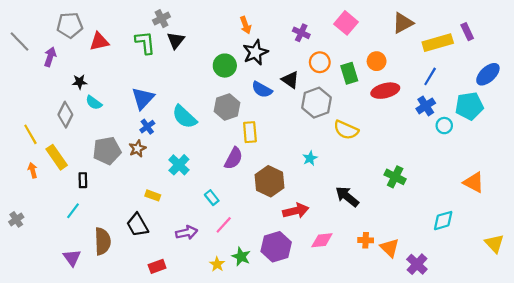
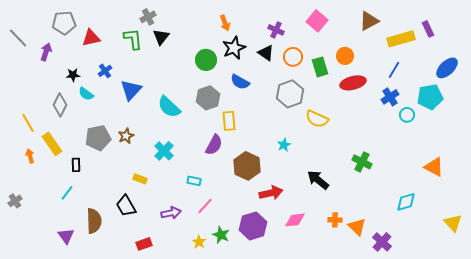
black triangle: (290, 80) -> (266, 53), moved
blue cross: (147, 127) -> (105, 71), moved
cyan rectangle: (212, 198) -> (194, 181), turned -40

